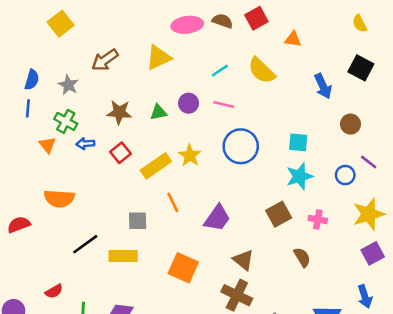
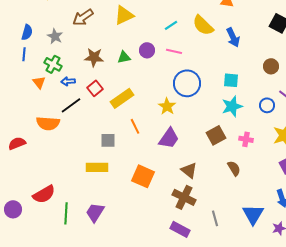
blue arrow: (323, 86) -> (233, 37), moved
yellow star: (190, 155) -> (167, 106), moved
black line: (85, 244) -> (71, 105), moved
red semicircle: (54, 291) -> (44, 194), size x1.6

